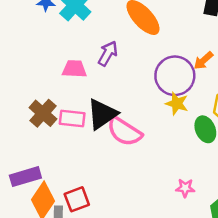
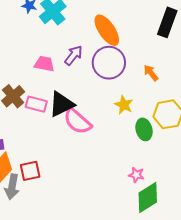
orange arrow: (203, 60) -> (151, 73), turned 84
purple circle: (175, 76) -> (109, 63), moved
pink star: (185, 188) -> (136, 175), moved

